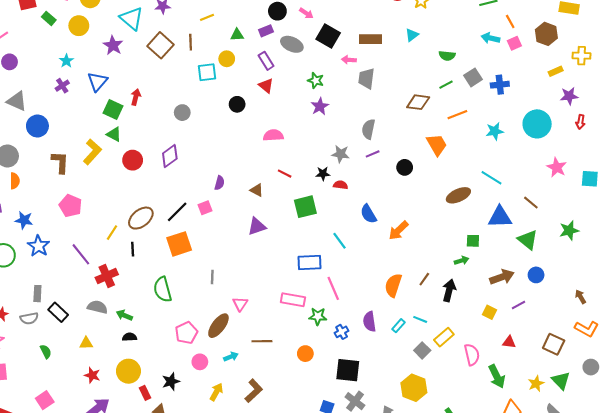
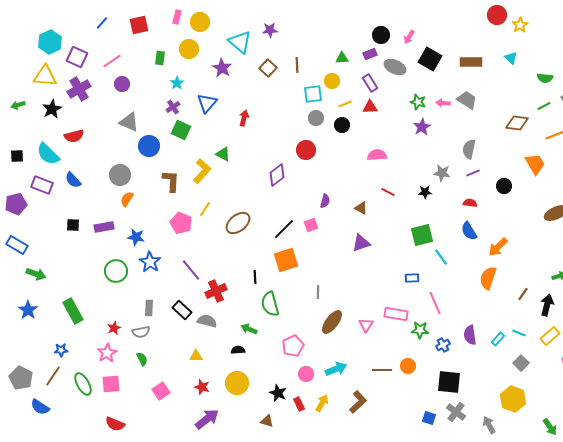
pink arrow: (306, 13) -> (409, 37), turned 88
yellow line: (207, 17) -> (345, 104), moved
green rectangle: (49, 18) -> (160, 58), moved, turned 56
cyan triangle: (412, 35) -> (511, 58), turned -40
brown square: (161, 45) -> (268, 68), size x0.7
pink arrow: (349, 60) -> (443, 103), moved
gray trapezoid: (366, 78) -> (467, 100), turned 115
red triangle: (266, 86) -> (370, 107), turned -42
green square: (113, 109) -> (181, 130), moved
gray circle: (182, 113) -> (316, 118), moved
red circle: (133, 160) -> (306, 150), moved
orange semicircle: (15, 181) -> (127, 199), turned -147
red semicircle: (341, 185) -> (470, 203), moved
green square: (305, 207) -> (422, 235), moved
brown ellipse: (141, 218) -> (238, 223), moved
yellow line: (112, 233) -> (205, 209), moved
black line: (133, 249) -> (255, 277), moved
blue rectangle: (309, 263) -> (412, 278), size x0.6
orange semicircle: (393, 285) -> (488, 278), moved
pink triangle: (240, 304) -> (366, 325), moved
black rectangle: (58, 312) -> (182, 310), moved
green arrow: (124, 315) -> (249, 329), moved
brown ellipse: (218, 326) -> (332, 322), moved
yellow rectangle: (444, 337) -> (550, 336), moved
brown line: (262, 341) -> (382, 370), moved
green semicircle: (46, 352) -> (142, 359), moved
cyan arrow: (231, 357) -> (336, 369), size x1.5
black star: (171, 381) -> (278, 393), turned -30
red rectangle: (145, 393) -> (299, 404), moved
pink square: (45, 400) -> (161, 391), moved

